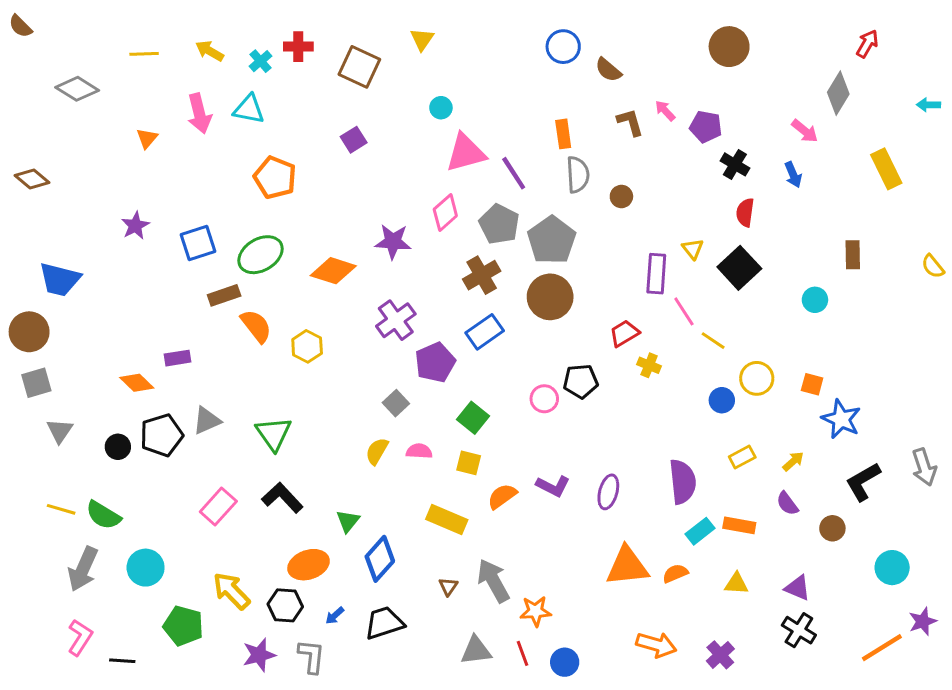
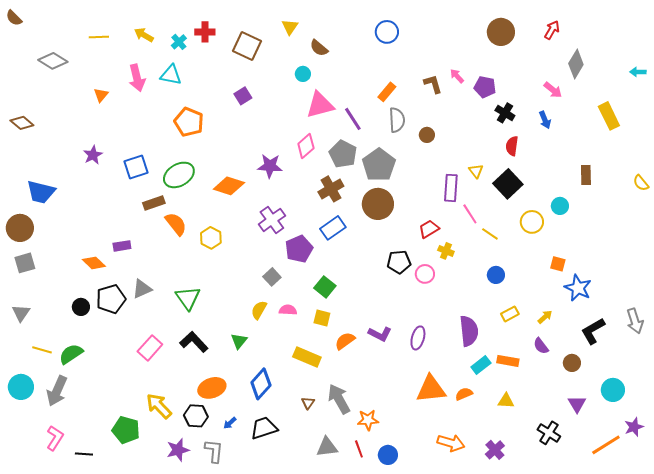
red arrow: (867, 44) -> (552, 30), moved
brown semicircle: (608, 70) -> (319, 48), moved
orange rectangle: (563, 134) -> (387, 92), turned 48
yellow circle: (757, 378) -> (532, 222), moved
pink circle: (544, 399) -> (425, 274), moved
gray triangle: (60, 431) -> (21, 313), moved
green semicircle: (103, 515) -> (71, 354), turned 115
green triangle: (348, 521) -> (239, 341), moved
cyan circle: (146, 568) -> (21, 387), moved
purple triangle: (798, 588) -> (577, 404), moved, turned 36

